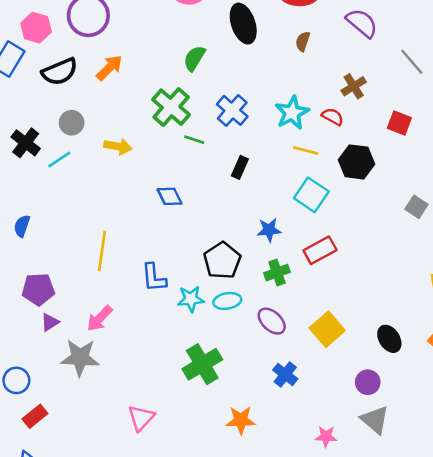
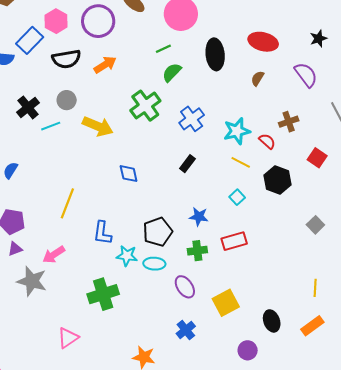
green line: (194, 140) -> (163, 49), moved, turned -56
yellow arrow: (118, 146) -> (98, 126), size x1.4
cyan square: (311, 195) -> (237, 197), size x0.6
green cross: (202, 364) -> (103, 294), moved

